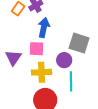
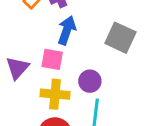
gray square: (79, 43) -> (120, 38), moved

